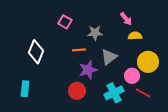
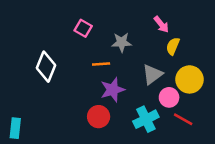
yellow semicircle: (135, 36) -> (173, 46), turned -64
gray triangle: (109, 57) -> (152, 74), moved
cyan rectangle: (25, 89) -> (15, 128), moved

